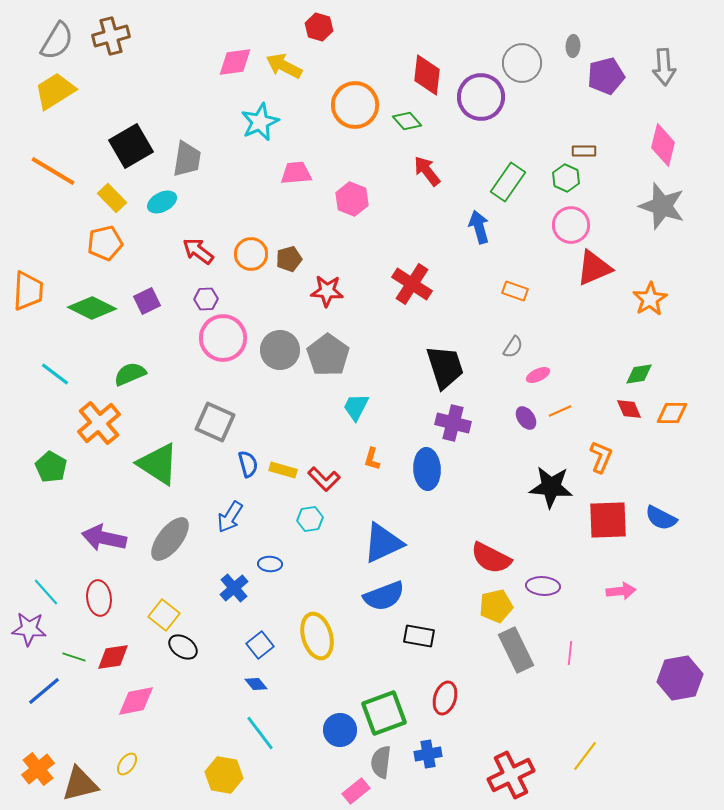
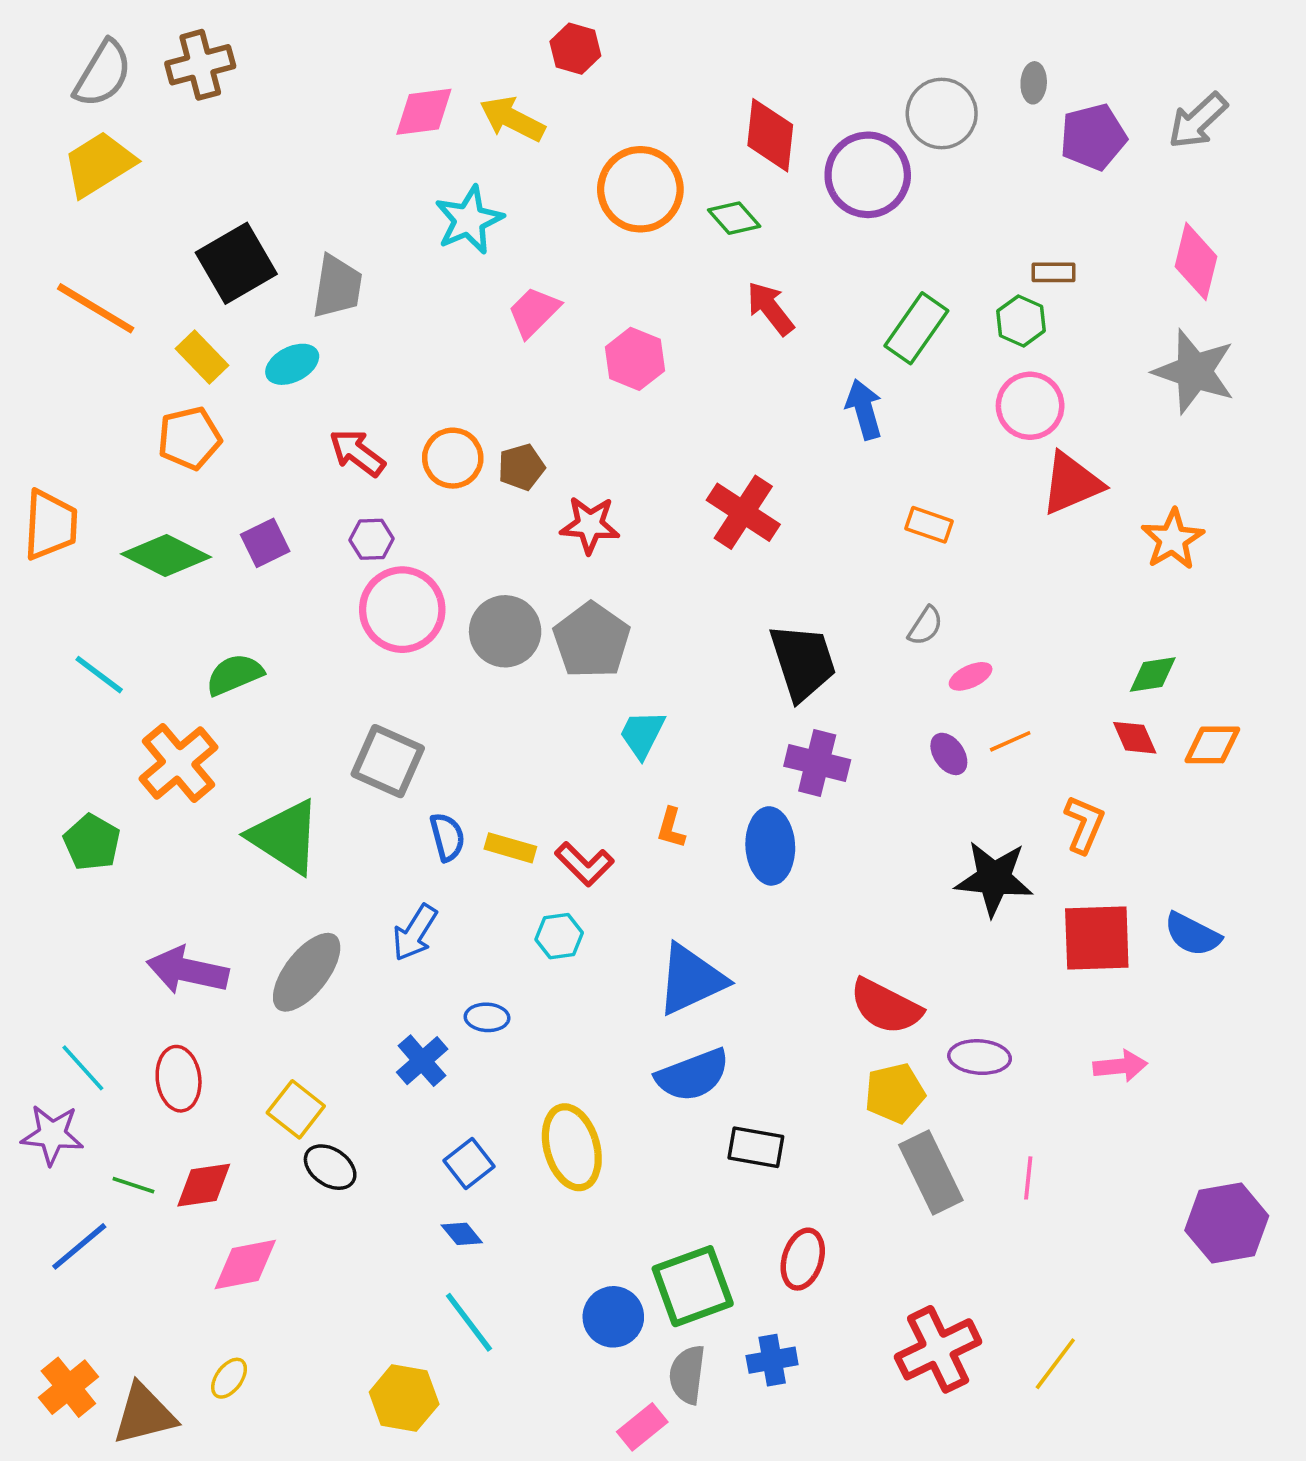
gray arrow: (664, 67) -> (1198, 121), turned 51
pink trapezoid: (296, 173) -> (534, 312), turned -40
red cross: (511, 775) -> (938, 1349), moved

